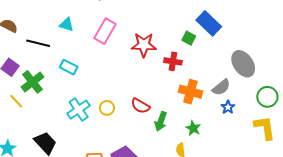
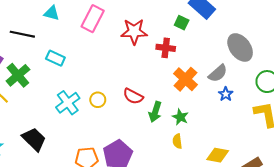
orange cross: (190, 92) -> (185, 79), turned 30
green star: (193, 128) -> (180, 117), moved

